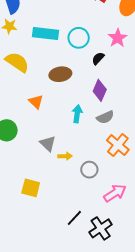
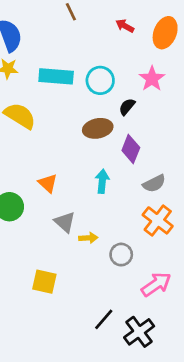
brown ellipse: (60, 74) -> (98, 128), moved
orange triangle: (36, 102) -> (48, 183), moved
gray semicircle: (105, 117) -> (154, 183), moved

